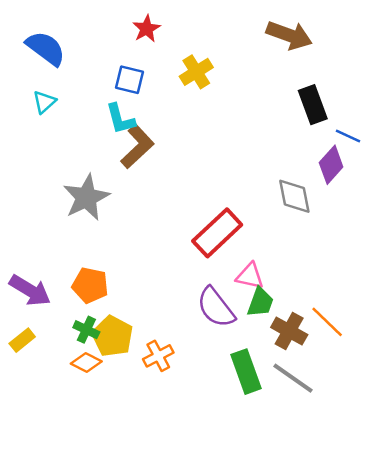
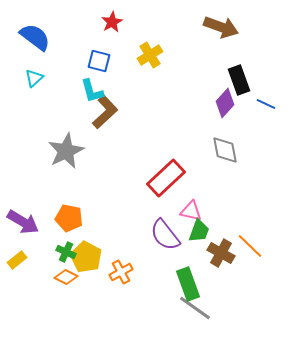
purple diamond: (331, 165) -> (225, 103), moved
gray line: (293, 378) -> (195, 308), moved

